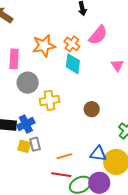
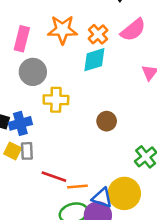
cyan diamond: (73, 64) -> (94, 60), turned 55
blue triangle: (98, 154) -> (102, 198), moved
orange line: (64, 156) -> (77, 187), moved
red line: (61, 175) -> (54, 177), moved

